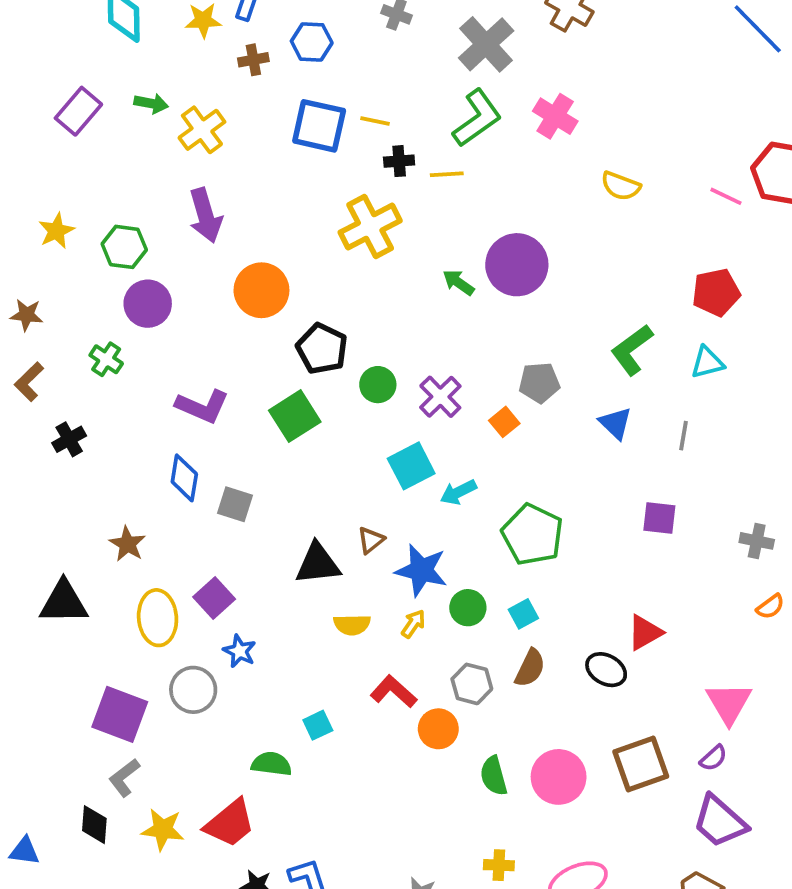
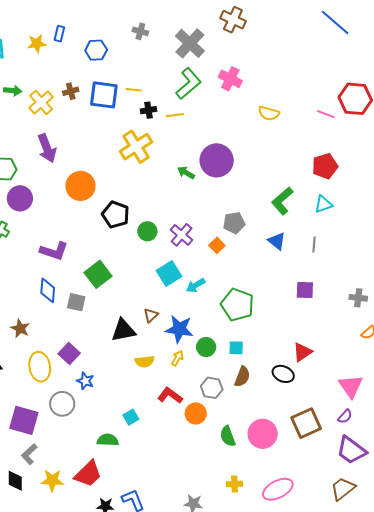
brown cross: (253, 60) -> (71, 91), moved
green square: (295, 416) -> (98, 274), moved
cyan square: (523, 614) -> (236, 348), turned 35

